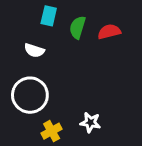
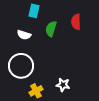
green semicircle: (77, 27) -> (51, 29), moved
red semicircle: (109, 32) -> (76, 22), turned -77

